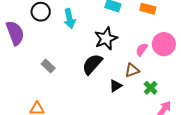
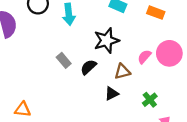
black semicircle: (92, 64) -> (88, 67), size x0.7
gray rectangle: (48, 66) -> (64, 60), moved
brown triangle: (132, 70) -> (122, 72), moved

